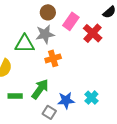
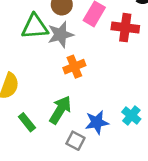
red cross: (93, 33) -> (125, 28), turned -30
green triangle: (25, 44) -> (35, 27), moved
green rectangle: (15, 96) -> (27, 122), turned 56

